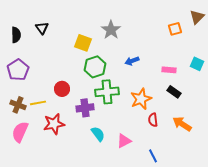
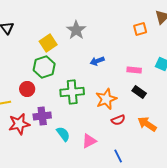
yellow square: (83, 43) -> (48, 43), turned 36
green hexagon: (95, 67) -> (44, 67), moved
purple cross: (85, 108) -> (42, 116), moved
red semicircle: (153, 120) -> (118, 120), turned -104

